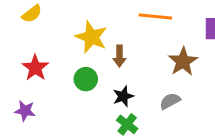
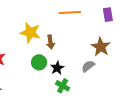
brown star: (183, 61) -> (101, 47), moved
green circle: (86, 79) -> (39, 62), moved

